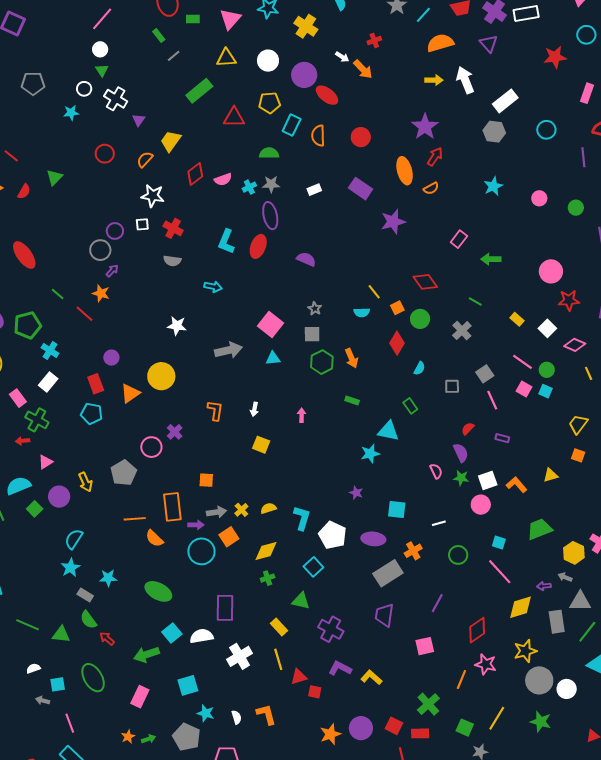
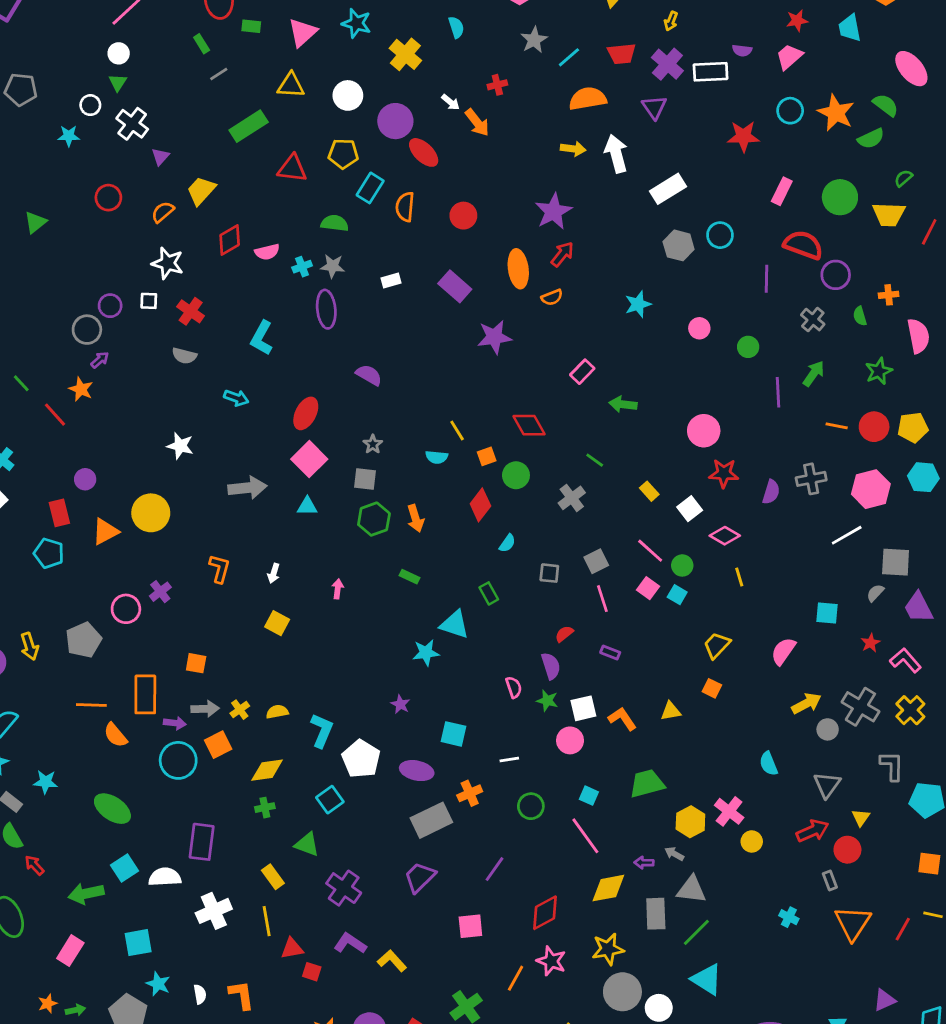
gray hexagon: (494, 132) -> (679, 245), moved
red ellipse: (258, 246) -> (306, 413), moved
purple trapezoid: (384, 615) -> (420, 877), turned 30

